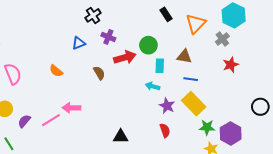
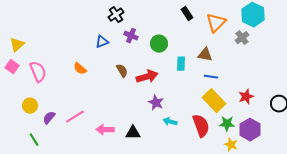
green circle: (148, 45) -> (159, 44), moved
red arrow: (125, 57) -> (147, 77), moved
red star: (231, 65) -> (246, 97), moved
cyan arrow: (153, 86) -> (170, 122), moved
purple star: (167, 106) -> (156, 103), moved
pink arrow: (71, 108) -> (105, 130), moved
red semicircle: (165, 130) -> (201, 126), moved, size x1.6
black triangle: (121, 137) -> (133, 133), moved

